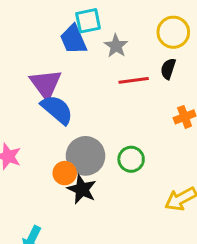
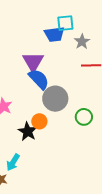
blue trapezoid: (73, 39) -> (54, 34), turned -80
gray circle: (86, 156) -> (55, 99), moved
black star: (82, 189) -> (28, 131), moved

